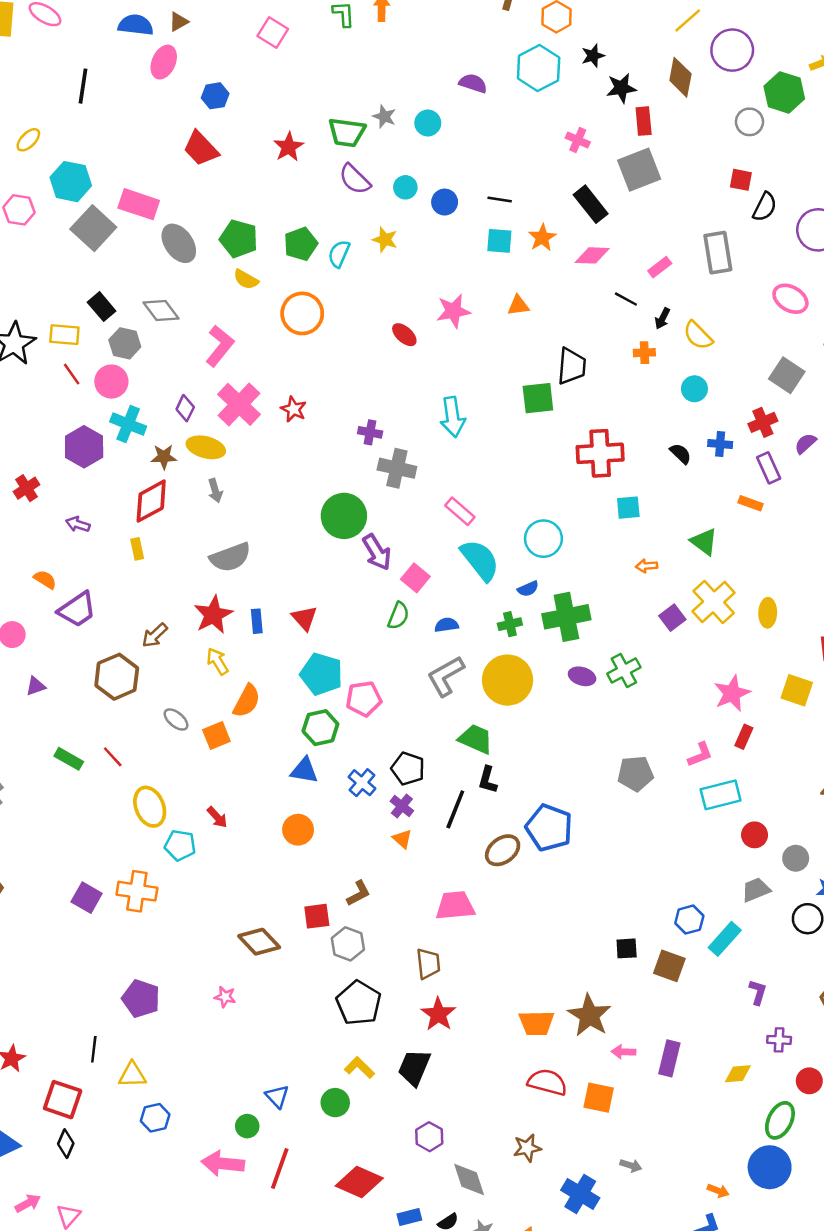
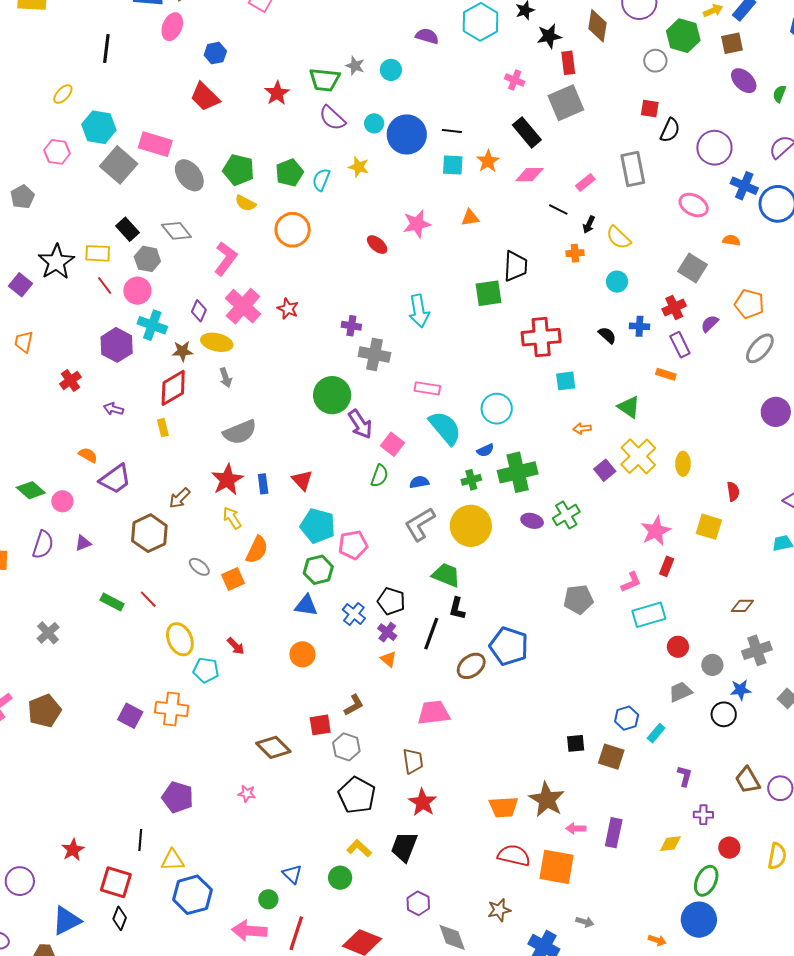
blue circle: (445, 202) -> (407, 134), size x1.8
pink rectangle: (460, 511) -> (427, 388), turned -30
cyan rectangle: (725, 939) -> (656, 733), size x0.7
orange square: (599, 1098) -> (557, 867), size x1.4
blue hexagon: (155, 1118) -> (192, 895), size x1.6

